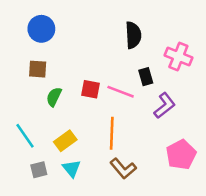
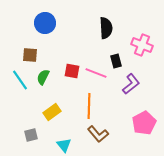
blue circle: (41, 29) -> (45, 23), moved
cyan line: (25, 136) -> (20, 80), moved
cyan triangle: (72, 168) -> (64, 145), moved

